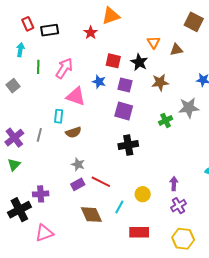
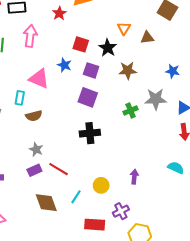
pink arrow: (64, 68) -> (30, 36), moved, turned -30
purple cross: (178, 206) -> (121, 211), moved

